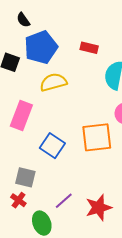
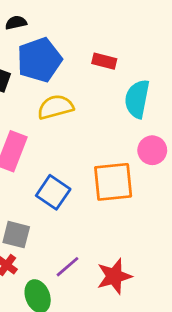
black semicircle: (23, 20) -> (16, 23), turned 112

